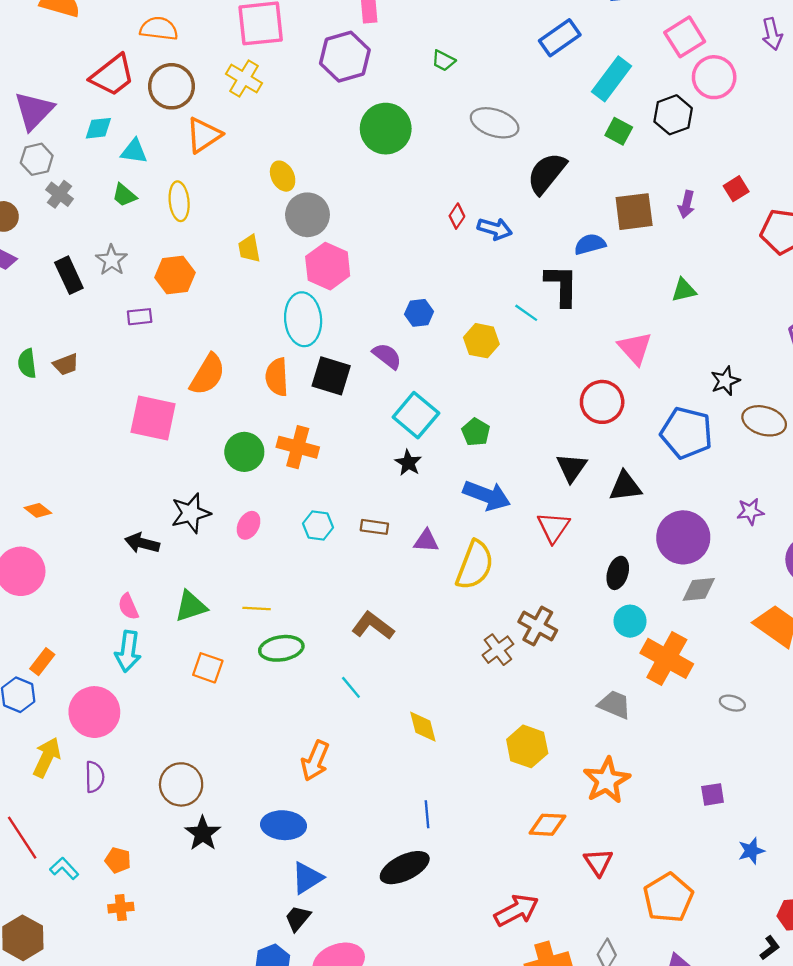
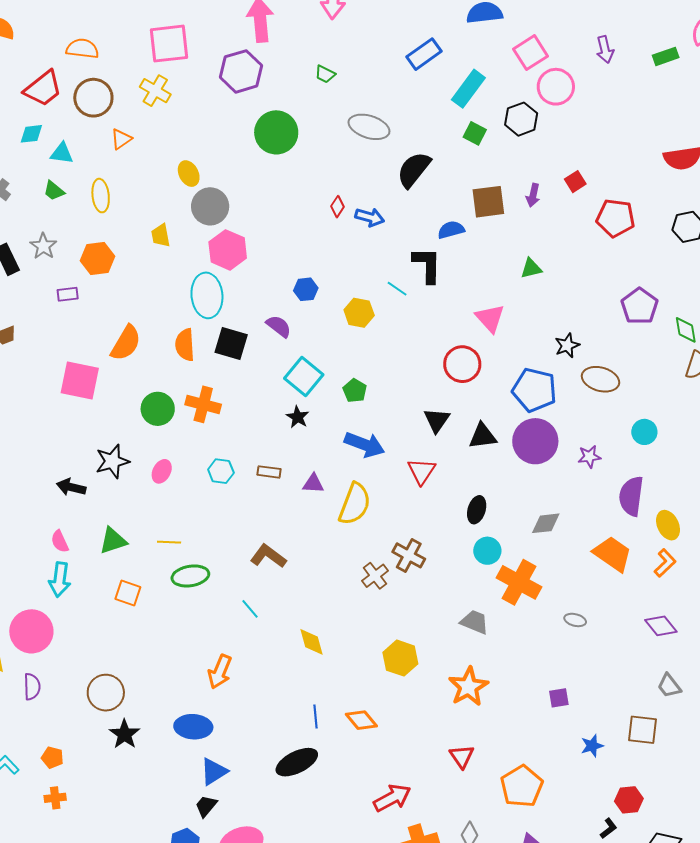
orange triangle: (204, 135) -> (121, 139), size x0.7
purple circle: (683, 537) -> (535, 441), moved
orange diamond: (547, 825) -> (361, 720), moved, turned 48

